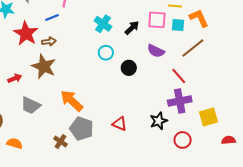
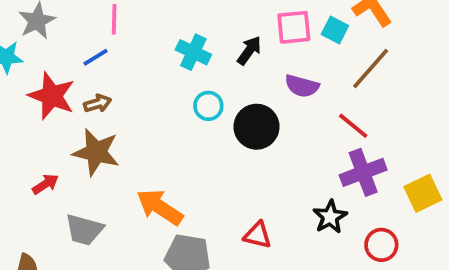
cyan square: (178, 25) -> (335, 30), turned 32
black circle: (129, 68) -> (257, 127), size x1.5

